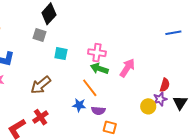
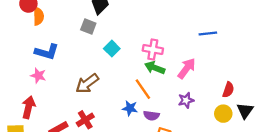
blue line: (173, 33) -> (208, 34), moved
cyan square: (61, 54) -> (112, 49), turned 32
purple star: (160, 99) -> (186, 100), moved
yellow circle: (148, 106) -> (223, 114), moved

